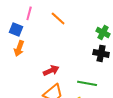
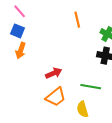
pink line: (29, 13) -> (20, 11), moved, turned -56
orange line: (58, 18) -> (77, 20), moved, turned 35

